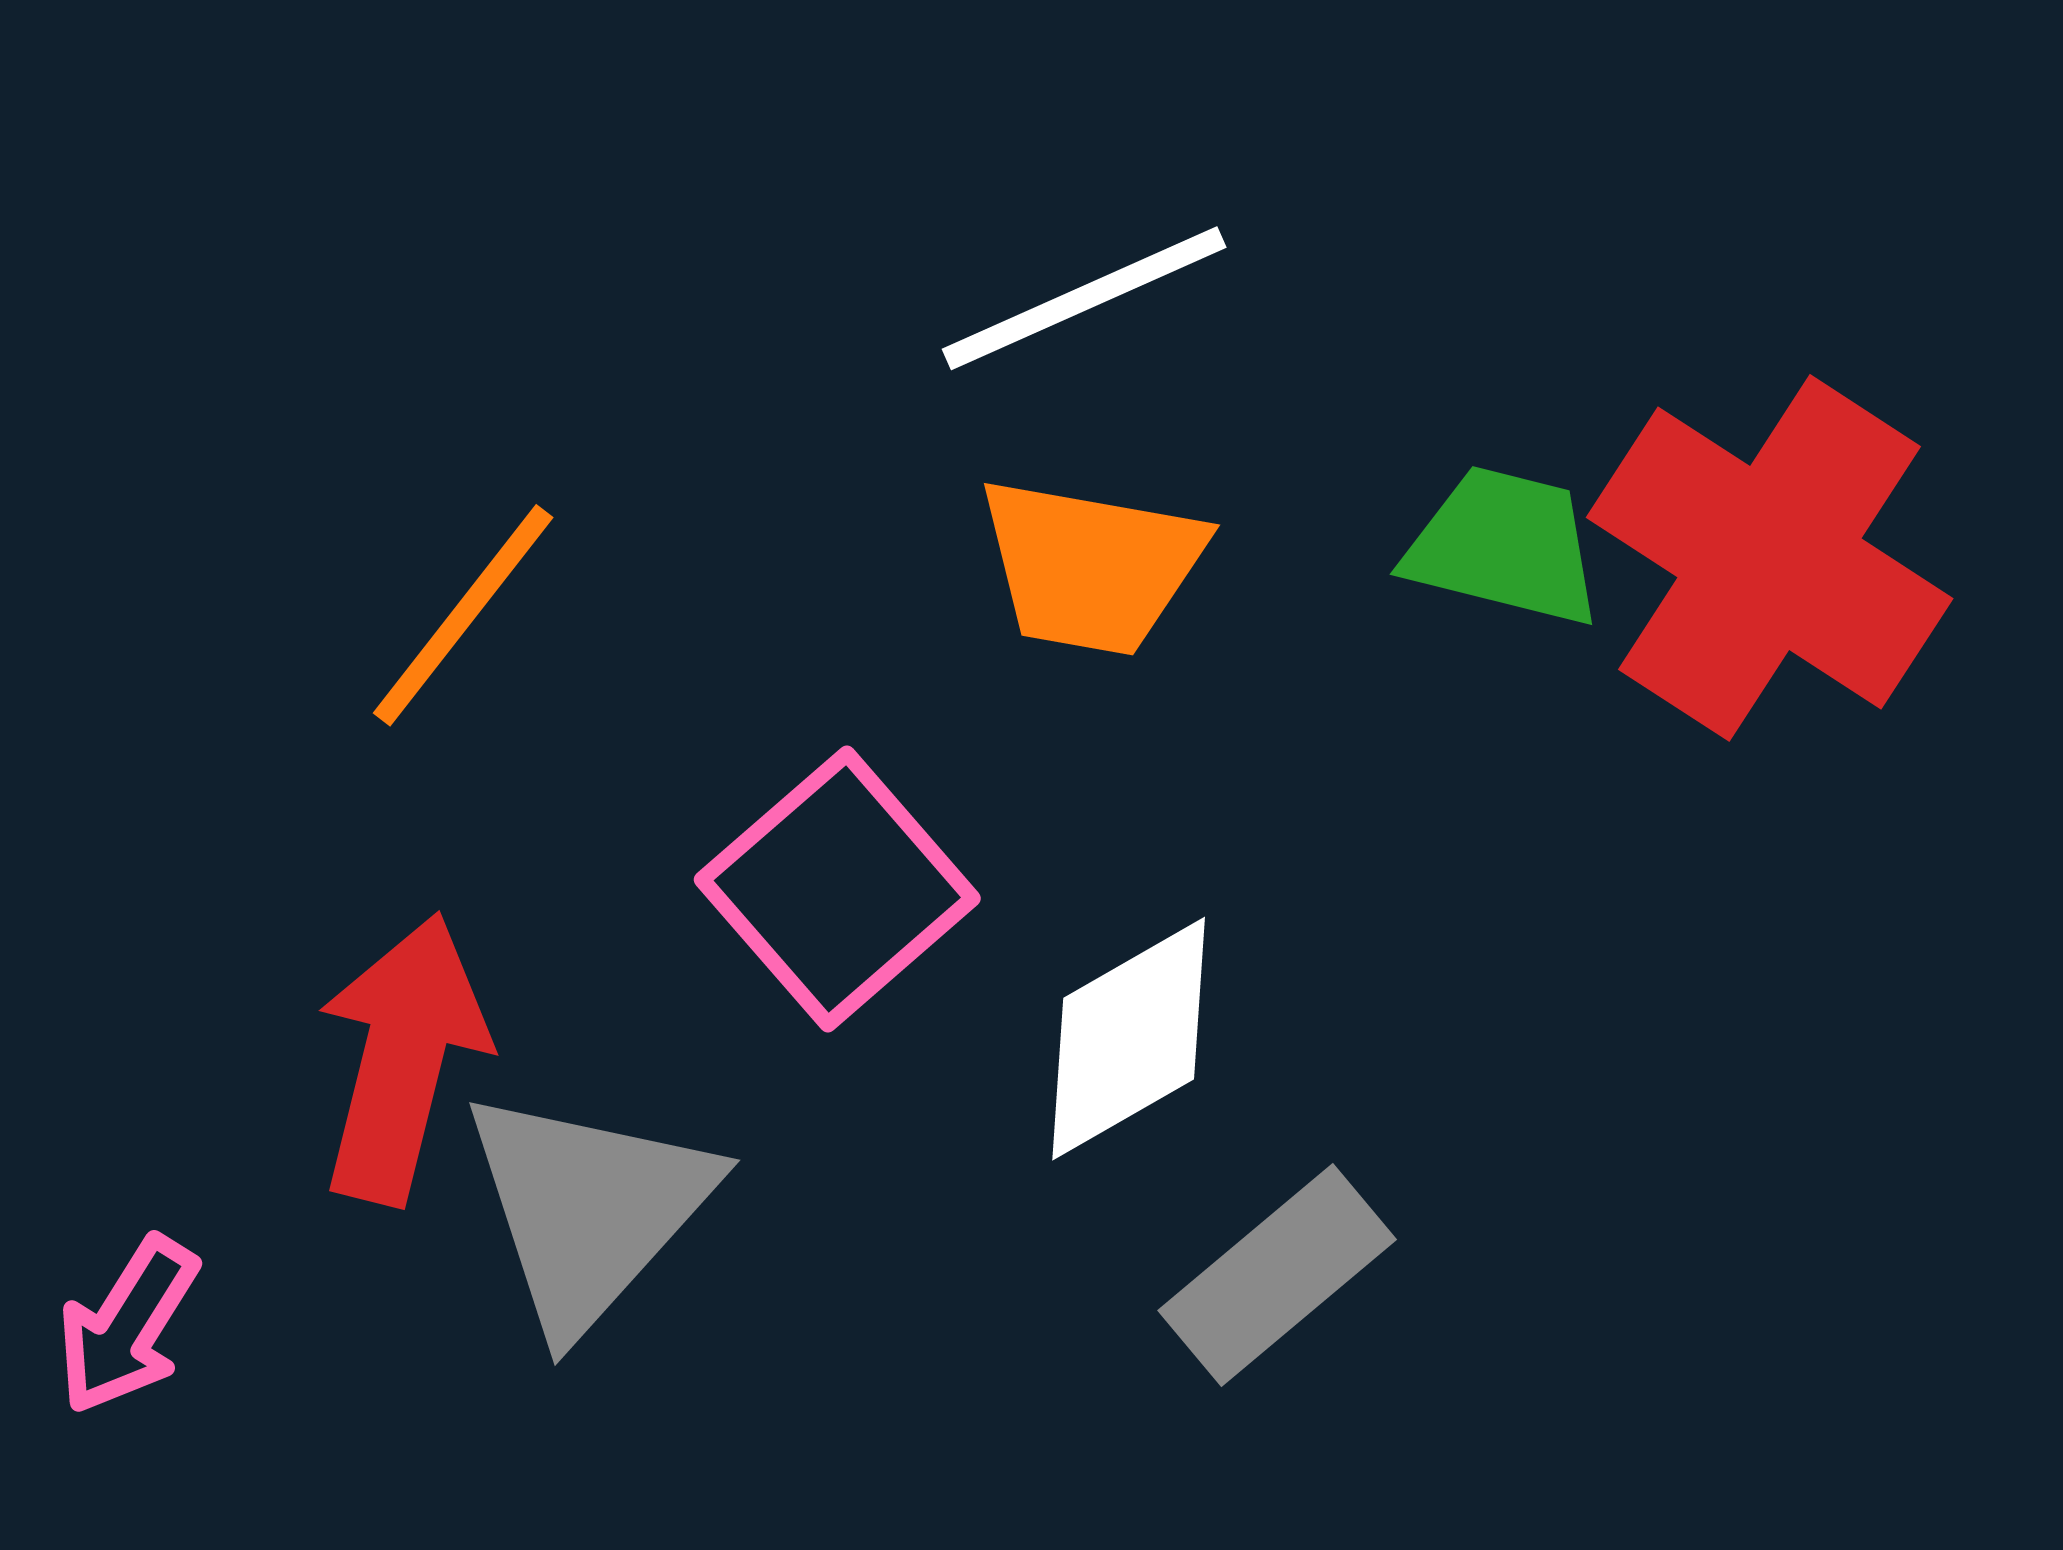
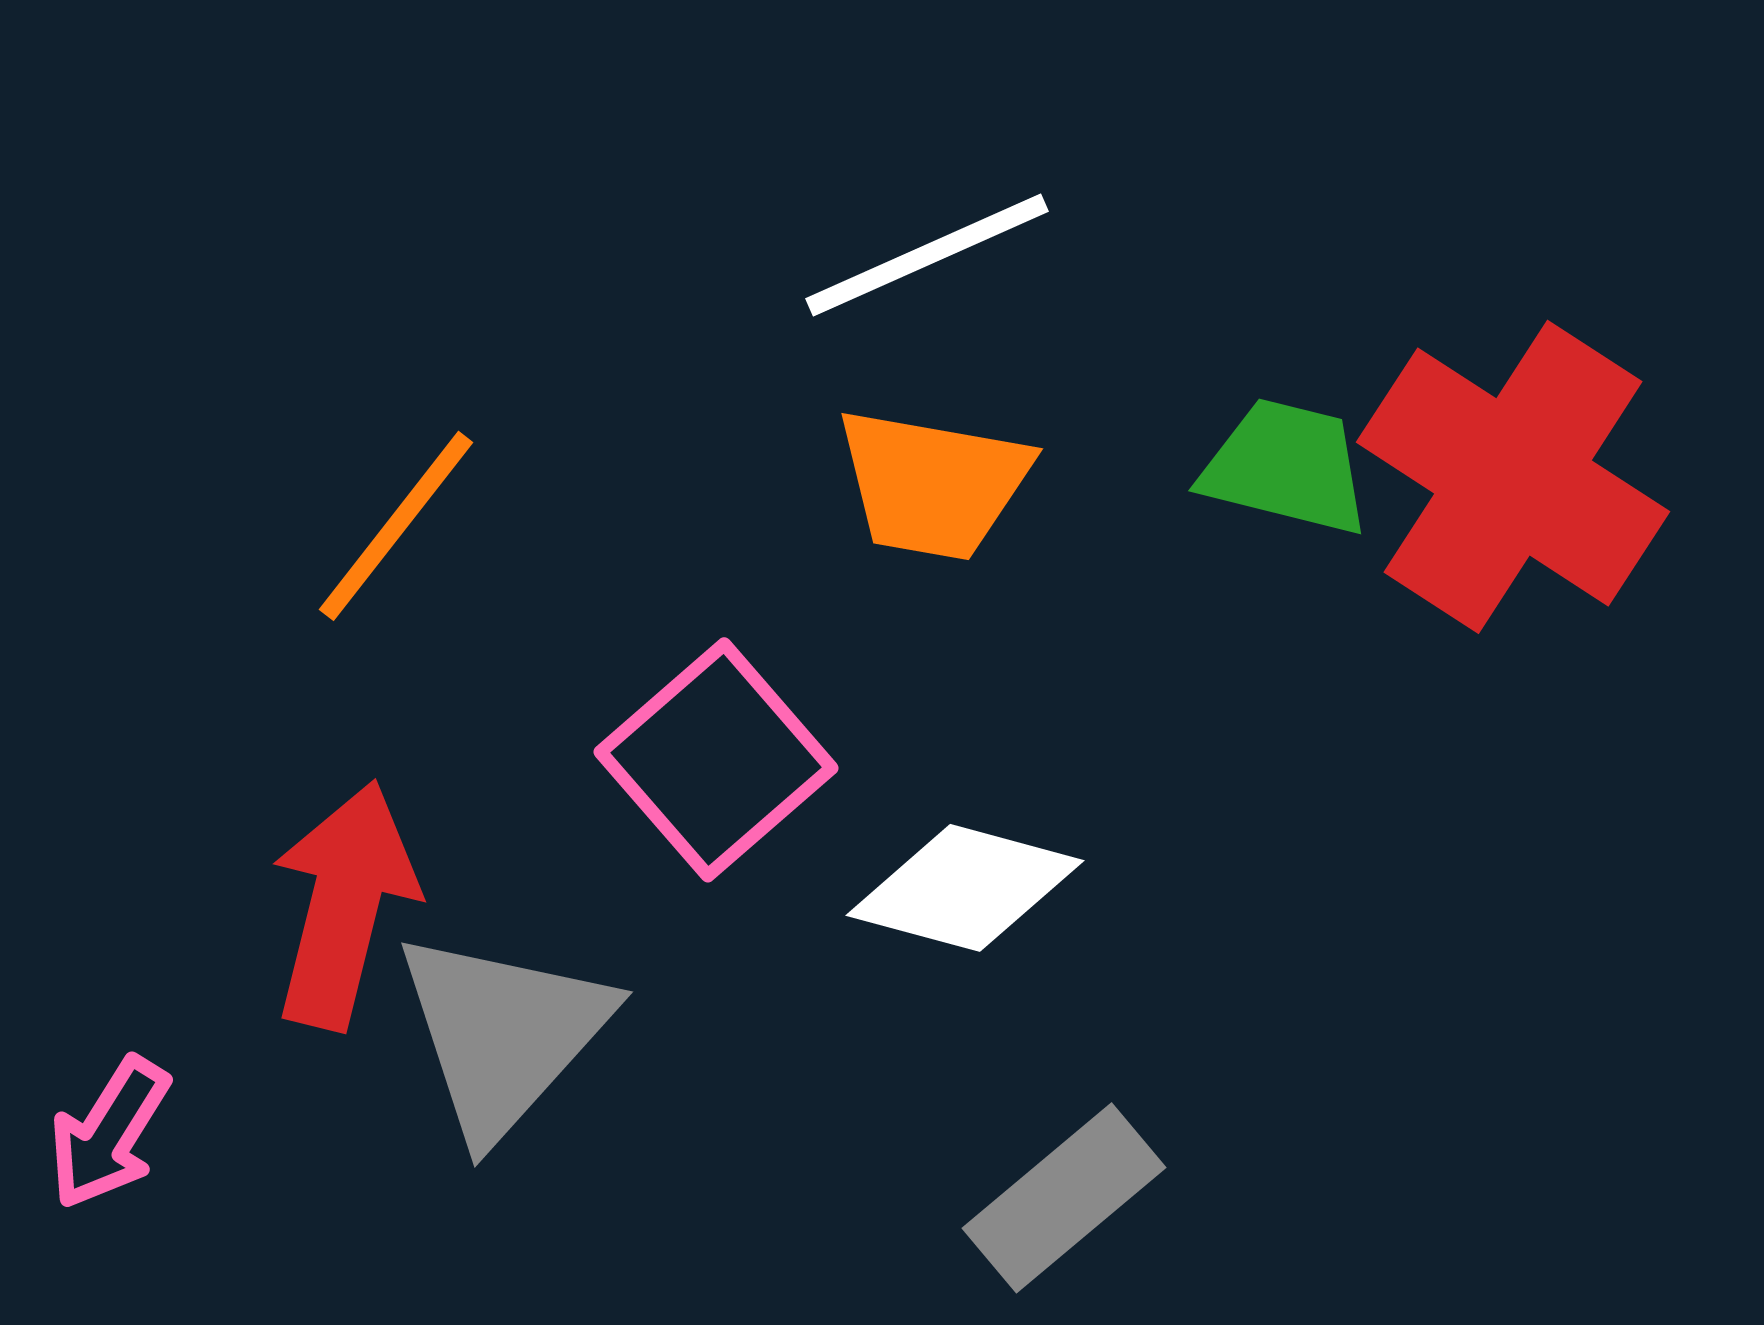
white diamond: (1129, 1039) -> (965, 888), turned 45
gray rectangle: (1277, 1275) -> (1064, 1198), moved

